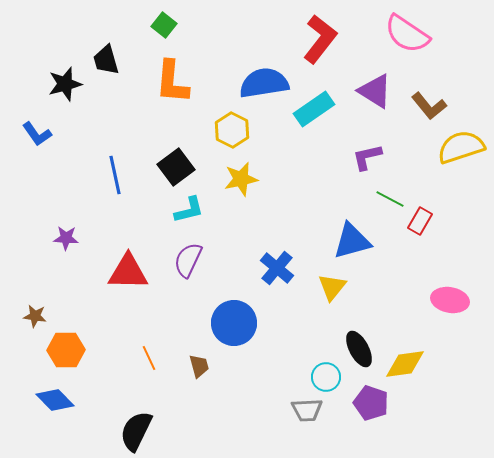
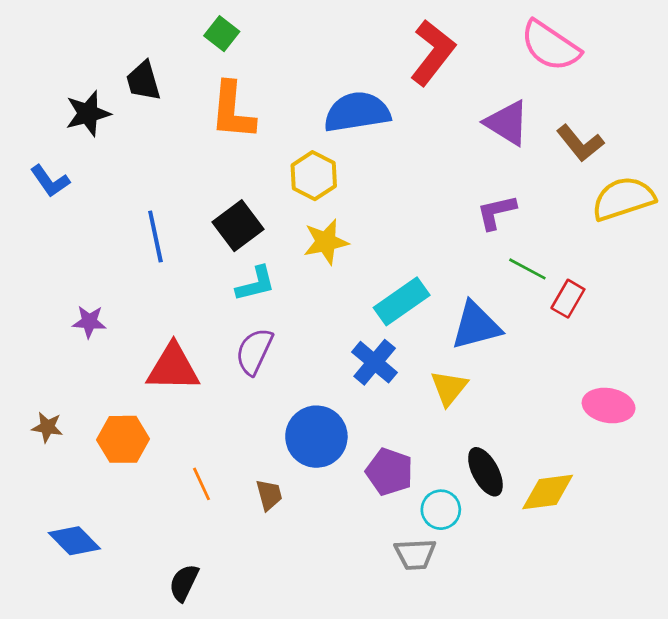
cyan rectangle: (314, 109) -> (402, 301), moved
orange hexagon: (66, 350) -> (123, 439), moved
purple pentagon: (371, 403) -> (389, 472), moved
black semicircle: (136, 431) -> (184, 583), size x0.7

